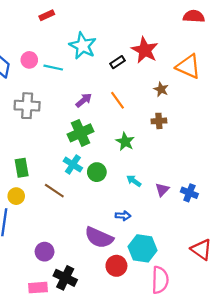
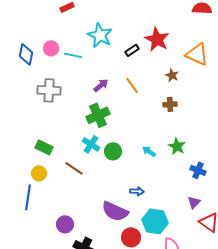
green star: (125, 142) -> (177, 146), moved
green rectangle: (22, 168) -> (44, 147), turned -54
cyan arrow: (134, 181) -> (149, 151), moved
purple triangle: (162, 190) -> (194, 202), moved

